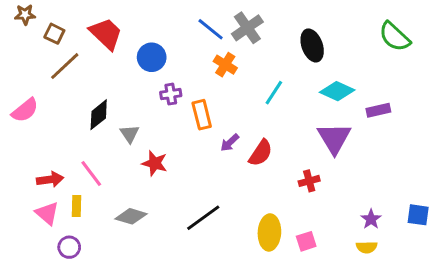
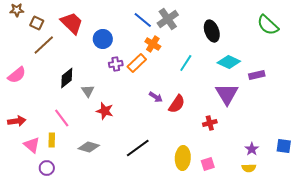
orange rectangle: (202, 115) -> (137, 63), moved, turned 60
purple arrow: (230, 143) -> (156, 97), turned -104
red arrow: (50, 179) -> (17, 121), moved

